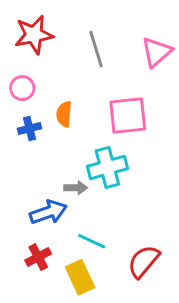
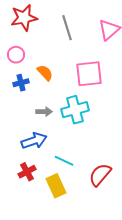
orange semicircle: (64, 114) -> (45, 73), turned 132
gray arrow: (76, 188) -> (44, 112), moved

